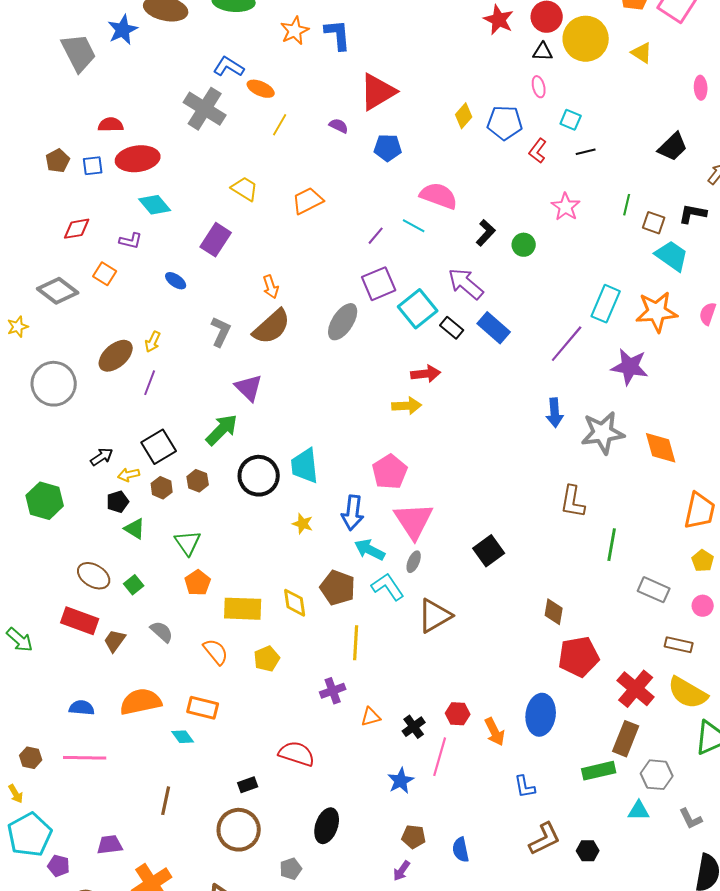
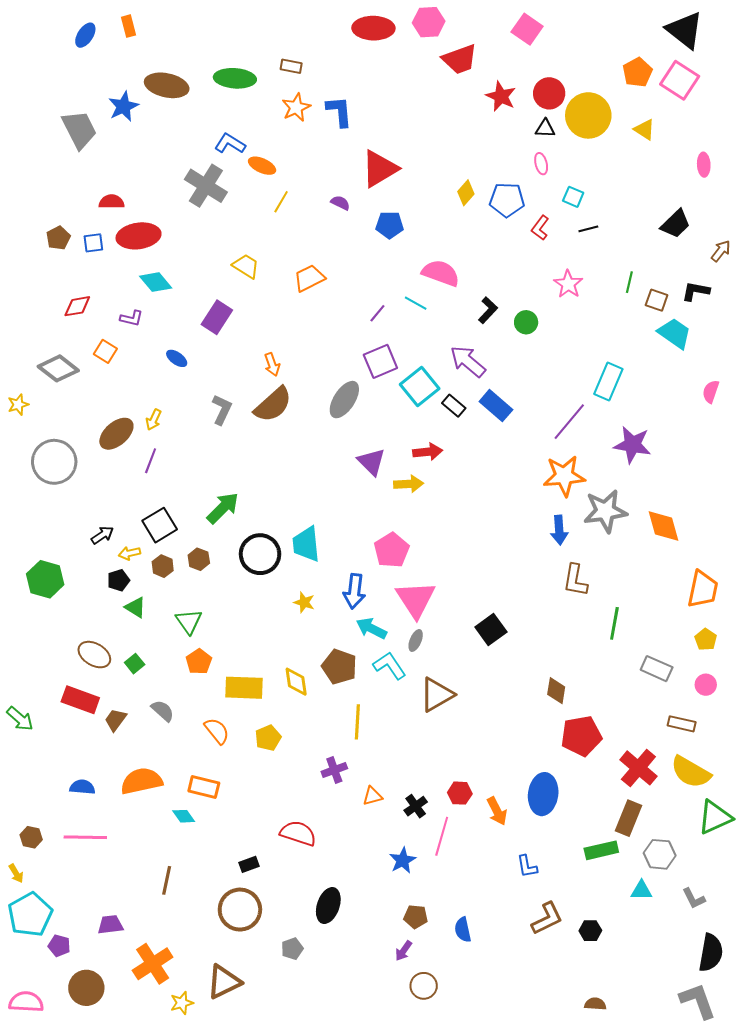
orange star: (657, 312) -> (564, 476), moved
purple triangle: (249, 388) -> (371, 462), moved
blue arrow: (555, 413) -> (559, 530), moved

